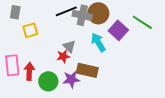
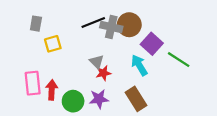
green line: (142, 22) -> (179, 60), moved
cyan arrow: (98, 42) -> (139, 65), moved
red star: (63, 56) -> (103, 73), moved
brown rectangle: (87, 70) -> (136, 99), moved, turned 45

